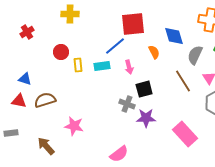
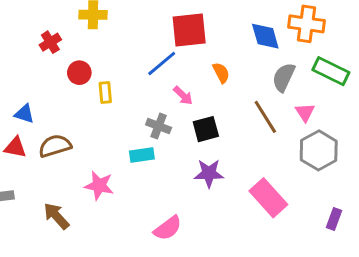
red cross: (27, 32) -> (50, 42), moved
blue diamond: (174, 36) -> (265, 36), moved
cyan rectangle: (102, 66) -> (142, 155), moved
pink arrow: (129, 67) -> (183, 96), turned -32
gray cross: (127, 104) -> (159, 126), moved

